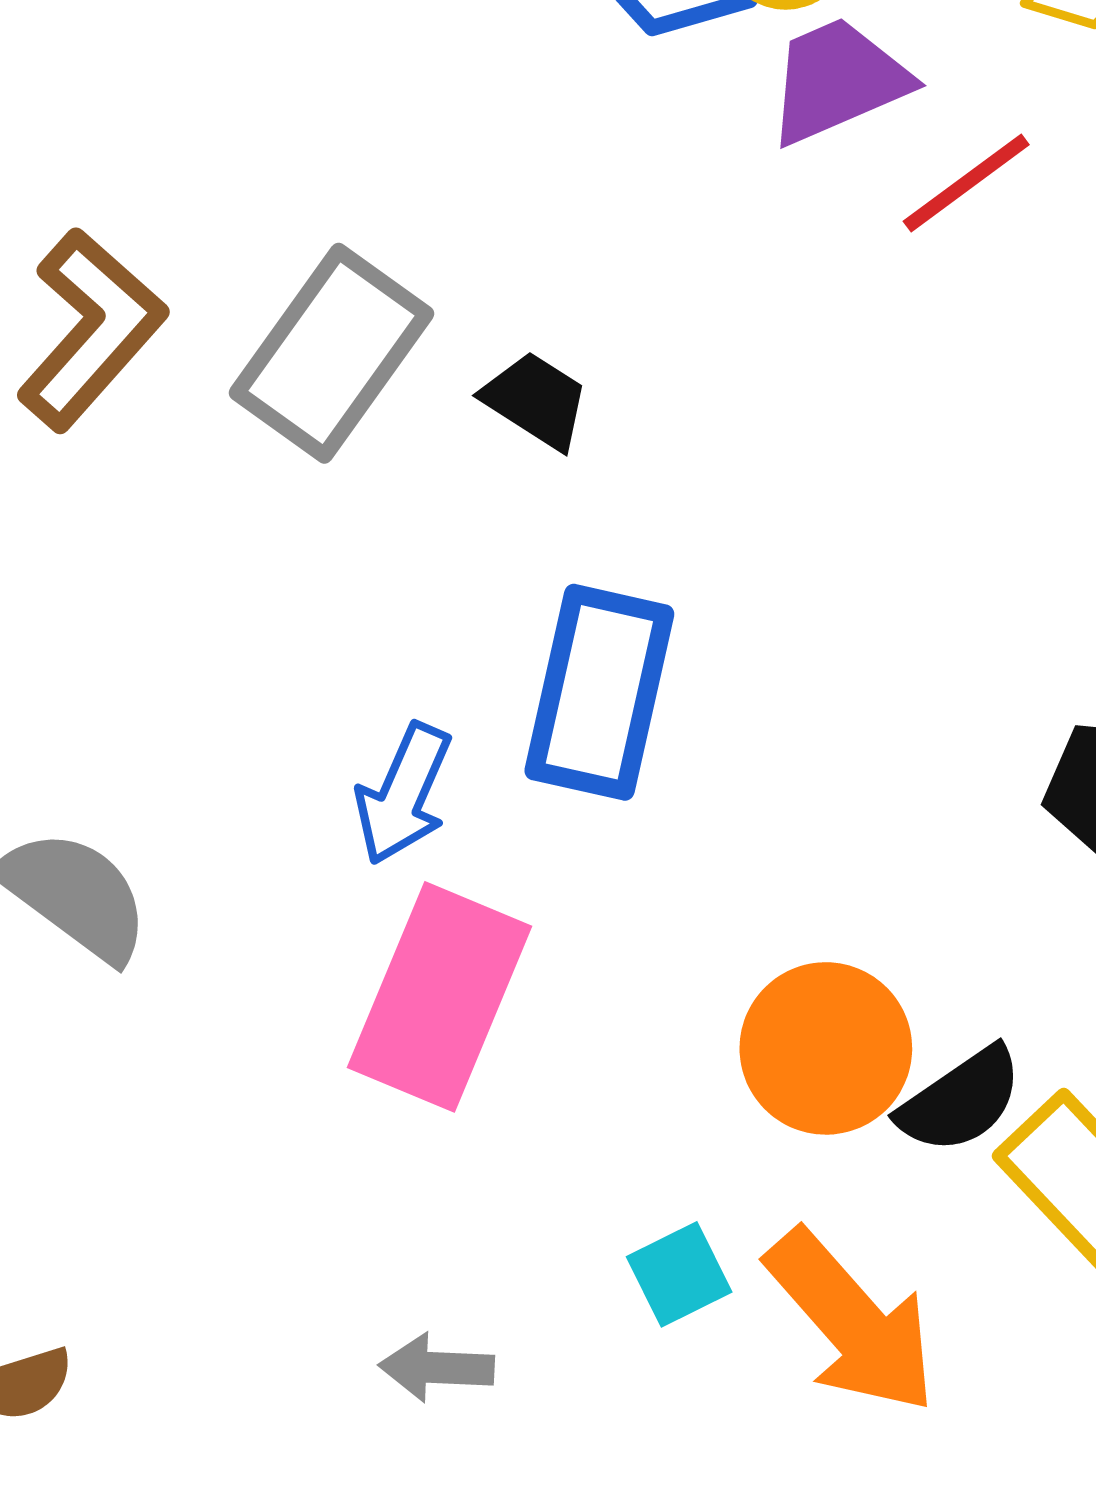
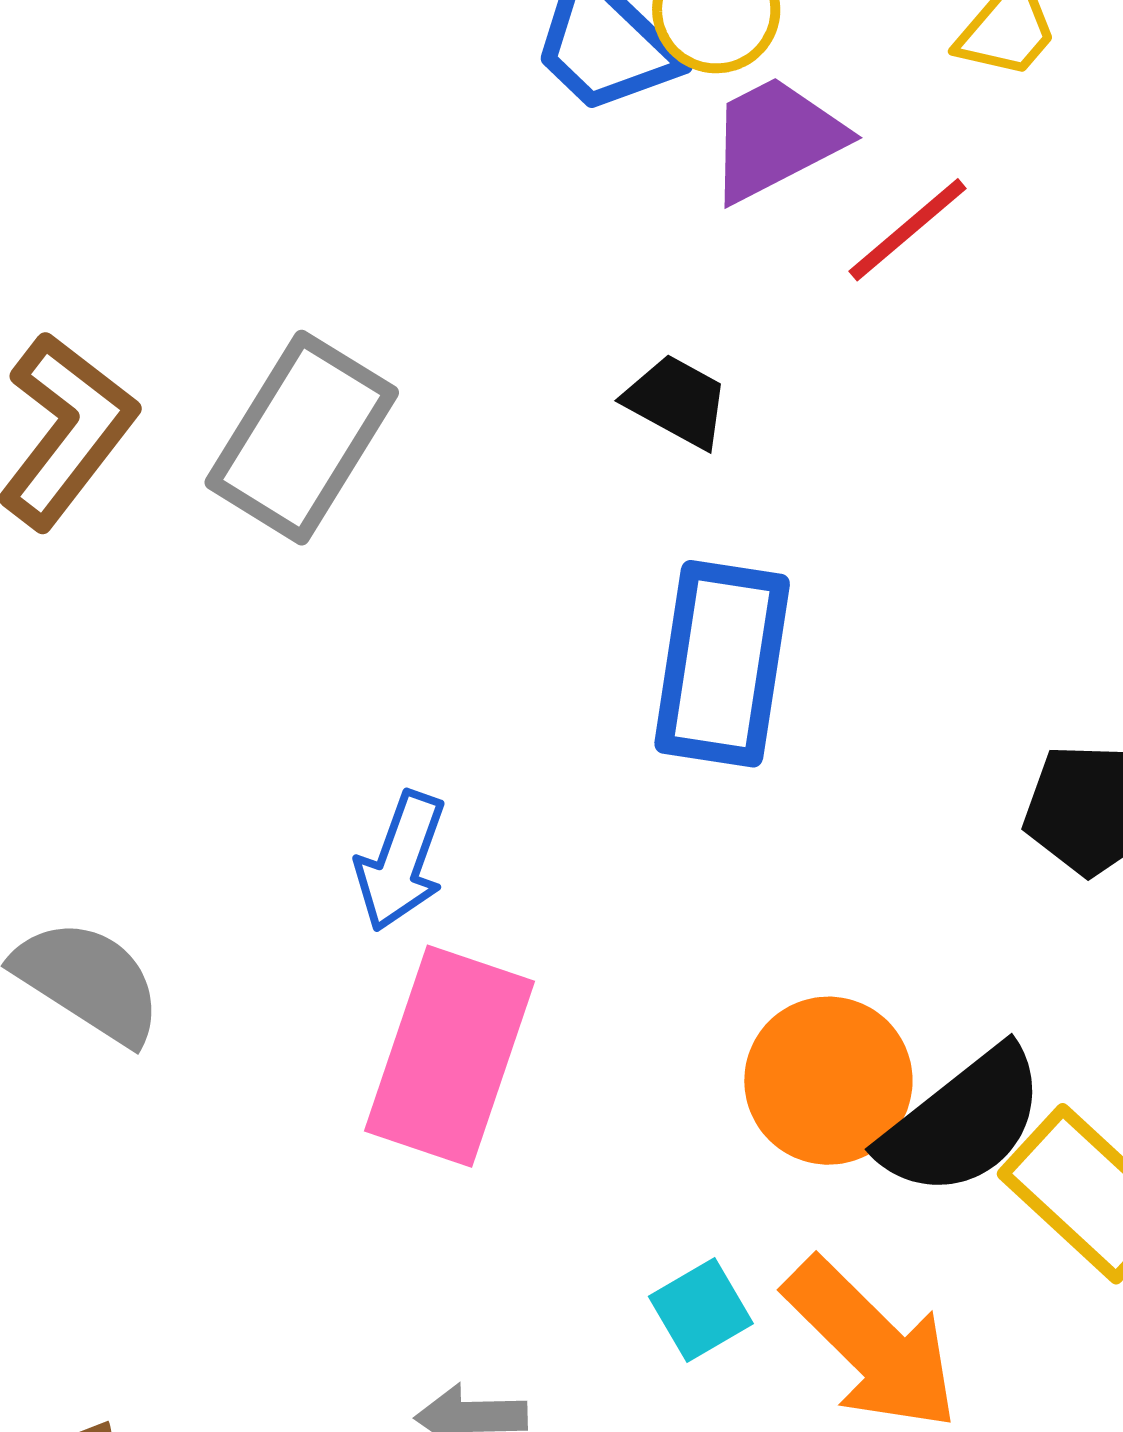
black trapezoid: (536, 400) -> (677, 401), moved
blue rectangle: (599, 692) -> (722, 664), moved
black semicircle: (961, 1100) -> (963, 1122), size x1.4

